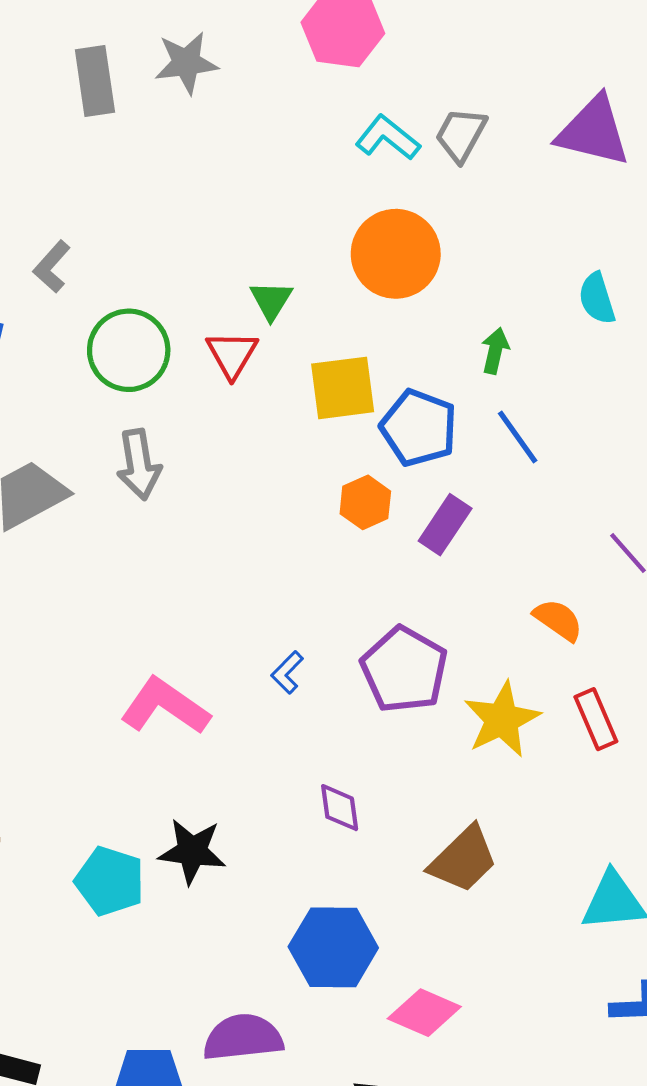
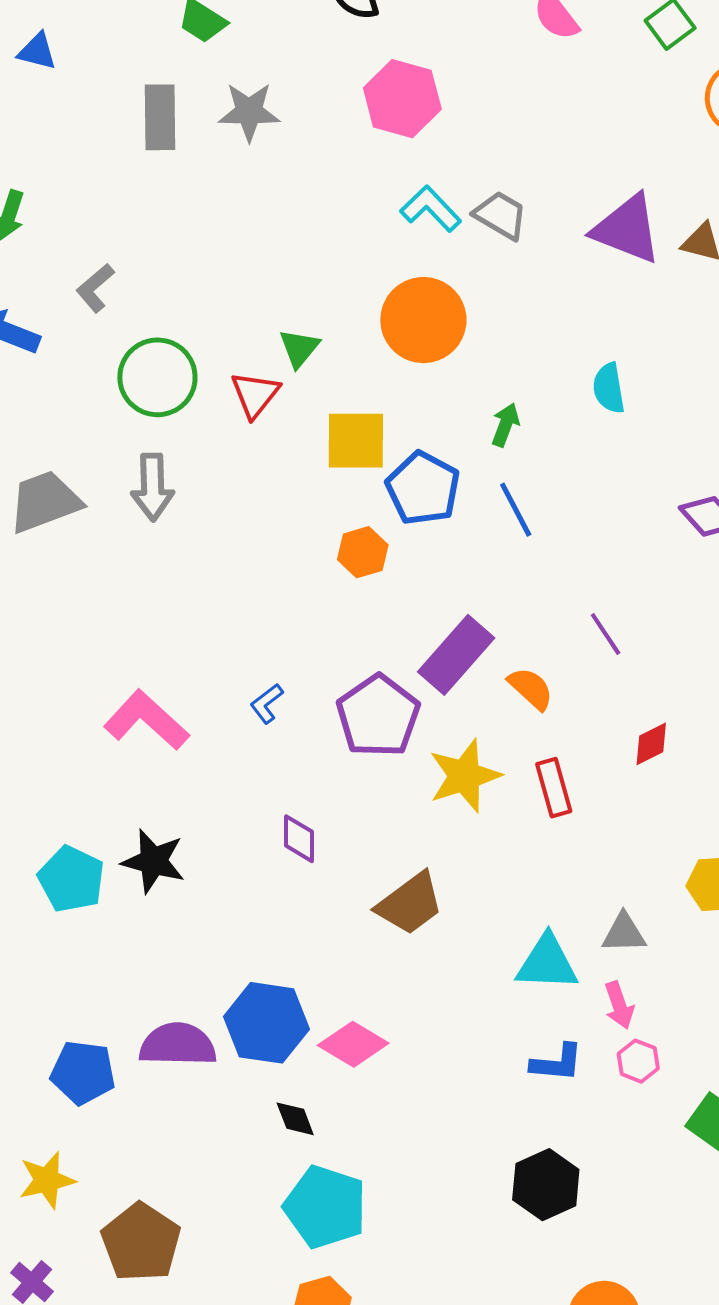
gray trapezoid: (461, 135) -> (501, 215), turned 84
purple rectangle: (445, 525) -> (456, 655), moved, size x1.4
blue hexagon: (333, 947) -> (267, 1023), moved

